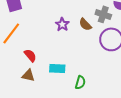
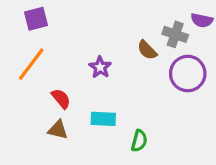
purple star: (62, 24) -> (100, 67), moved

